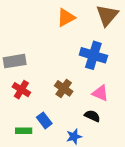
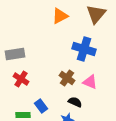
brown cross: (64, 88) -> (67, 78), moved
black semicircle: (92, 116) -> (75, 102), moved

